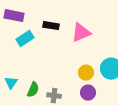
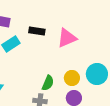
green semicircle: (33, 90) -> (48, 83), moved

